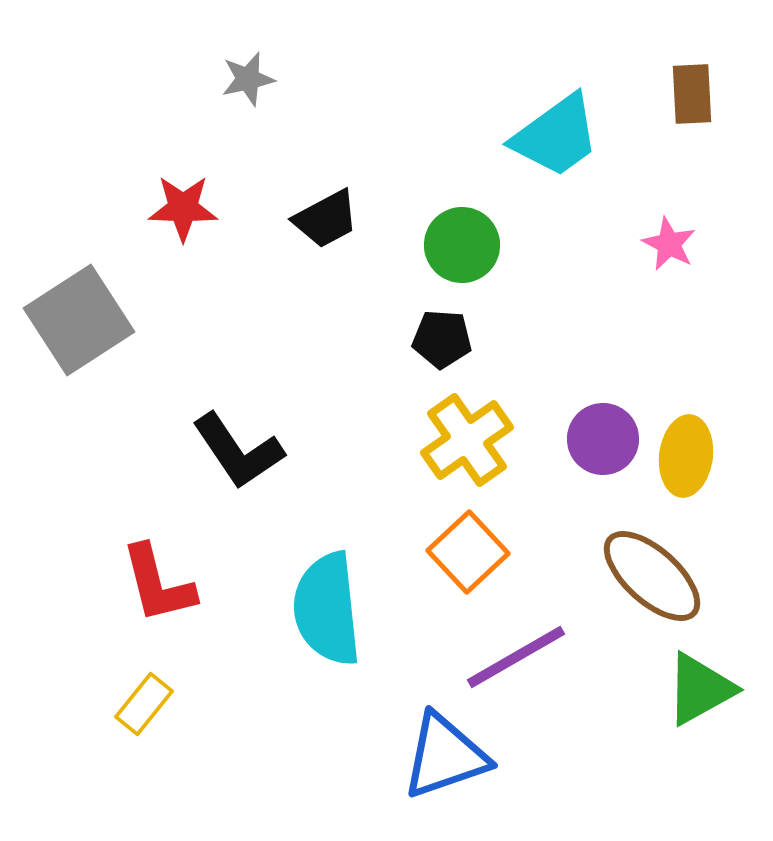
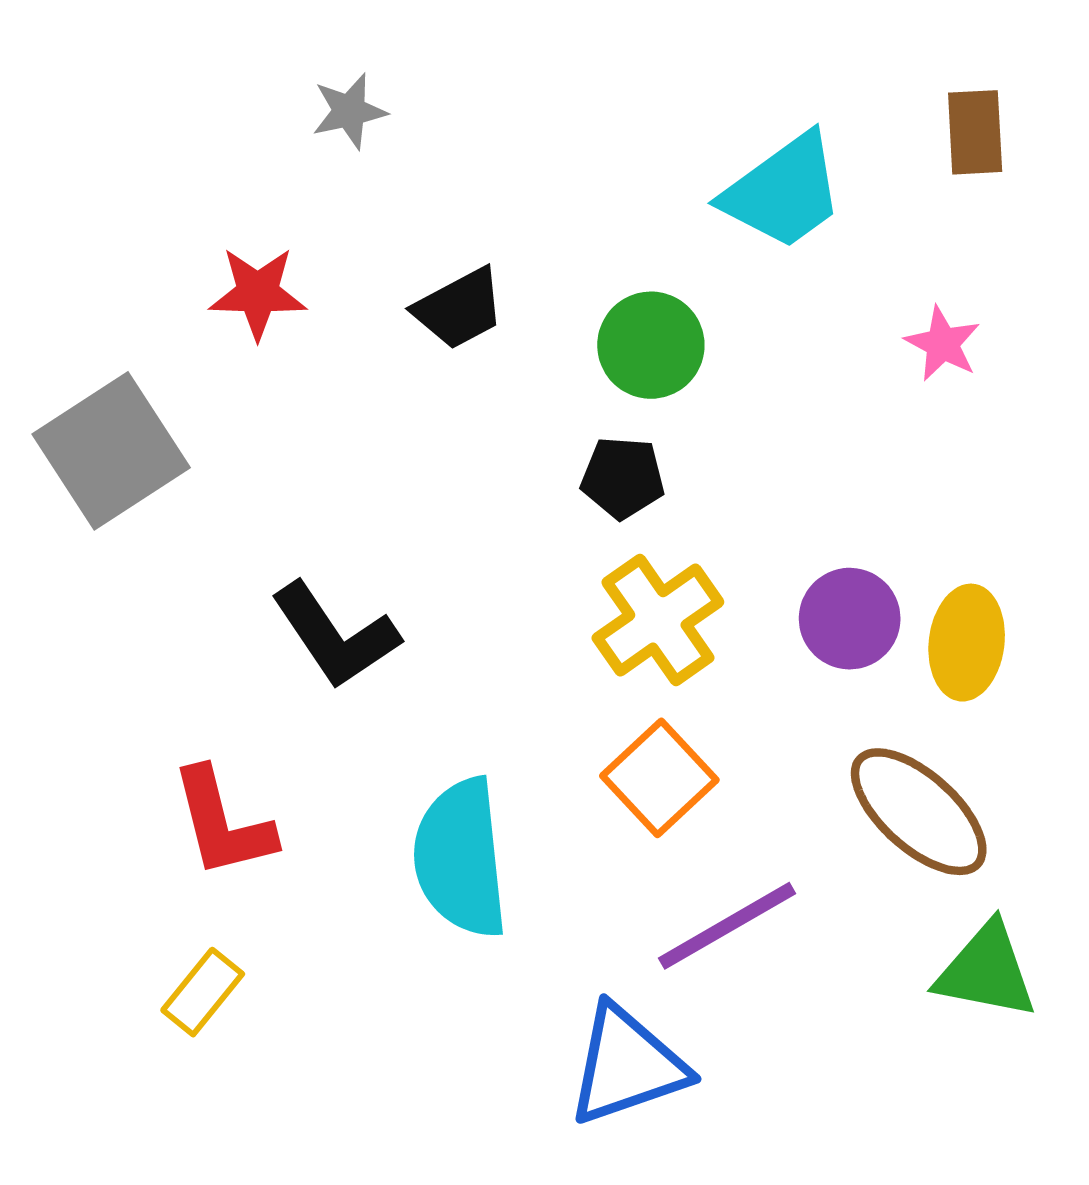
green triangle: (700, 689) -> (986, 971), turned 40

